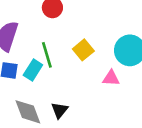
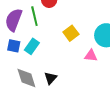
green line: (47, 55) -> (34, 16), moved

